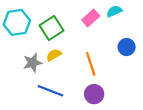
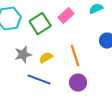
pink rectangle: (91, 18) -> (66, 16), moved
yellow semicircle: (54, 55) -> (46, 58), moved

